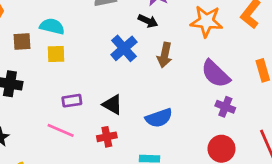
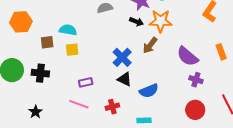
orange star: (206, 21) -> (161, 21), moved
blue cross: (124, 48) -> (122, 57), moved
brown arrow: (165, 55) -> (150, 45), turned 30
black triangle: (112, 105) -> (125, 79), moved

